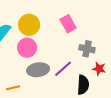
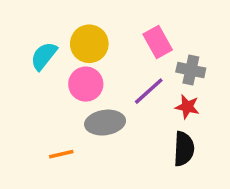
gray cross: (87, 49) -> (191, 70), moved
purple line: (63, 69) -> (149, 91), moved
red star: (99, 69) -> (187, 107), moved

